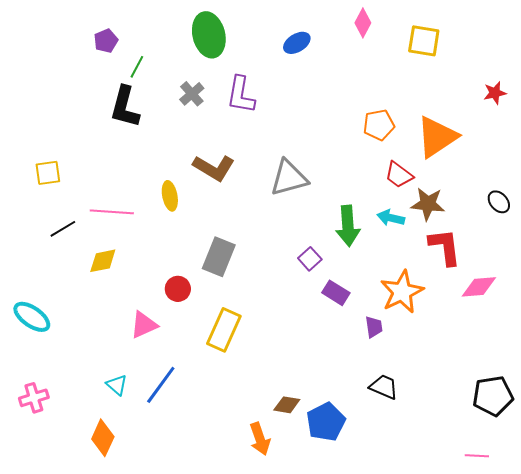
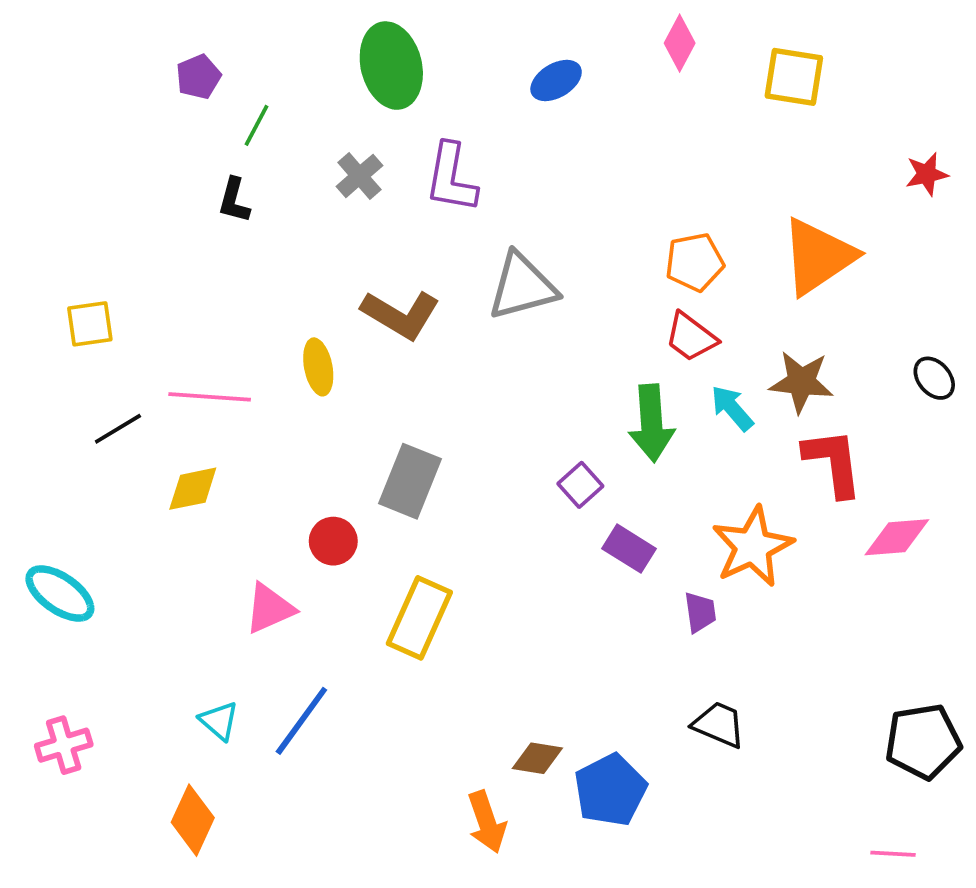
black L-shape: (125, 107) -> (234, 200), size x0.6
orange pentagon: (379, 125) -> (695, 262), moved
red trapezoid: (399, 175) -> (691, 337), moved
gray triangle: (289, 178) -> (522, 286), moved
cyan arrow: (391, 218) -> (732, 408), turned 36

